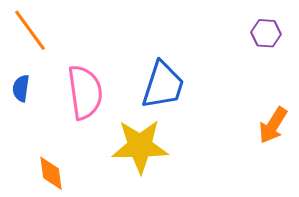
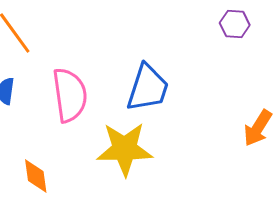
purple hexagon: (266, 33) -> (235, 24), moved

